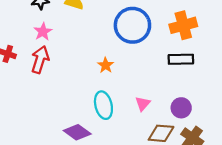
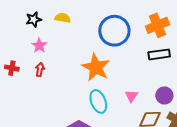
red arrow: (40, 60) -> (40, 70), size x0.6
orange star: (106, 65) -> (96, 67), size x2.0

